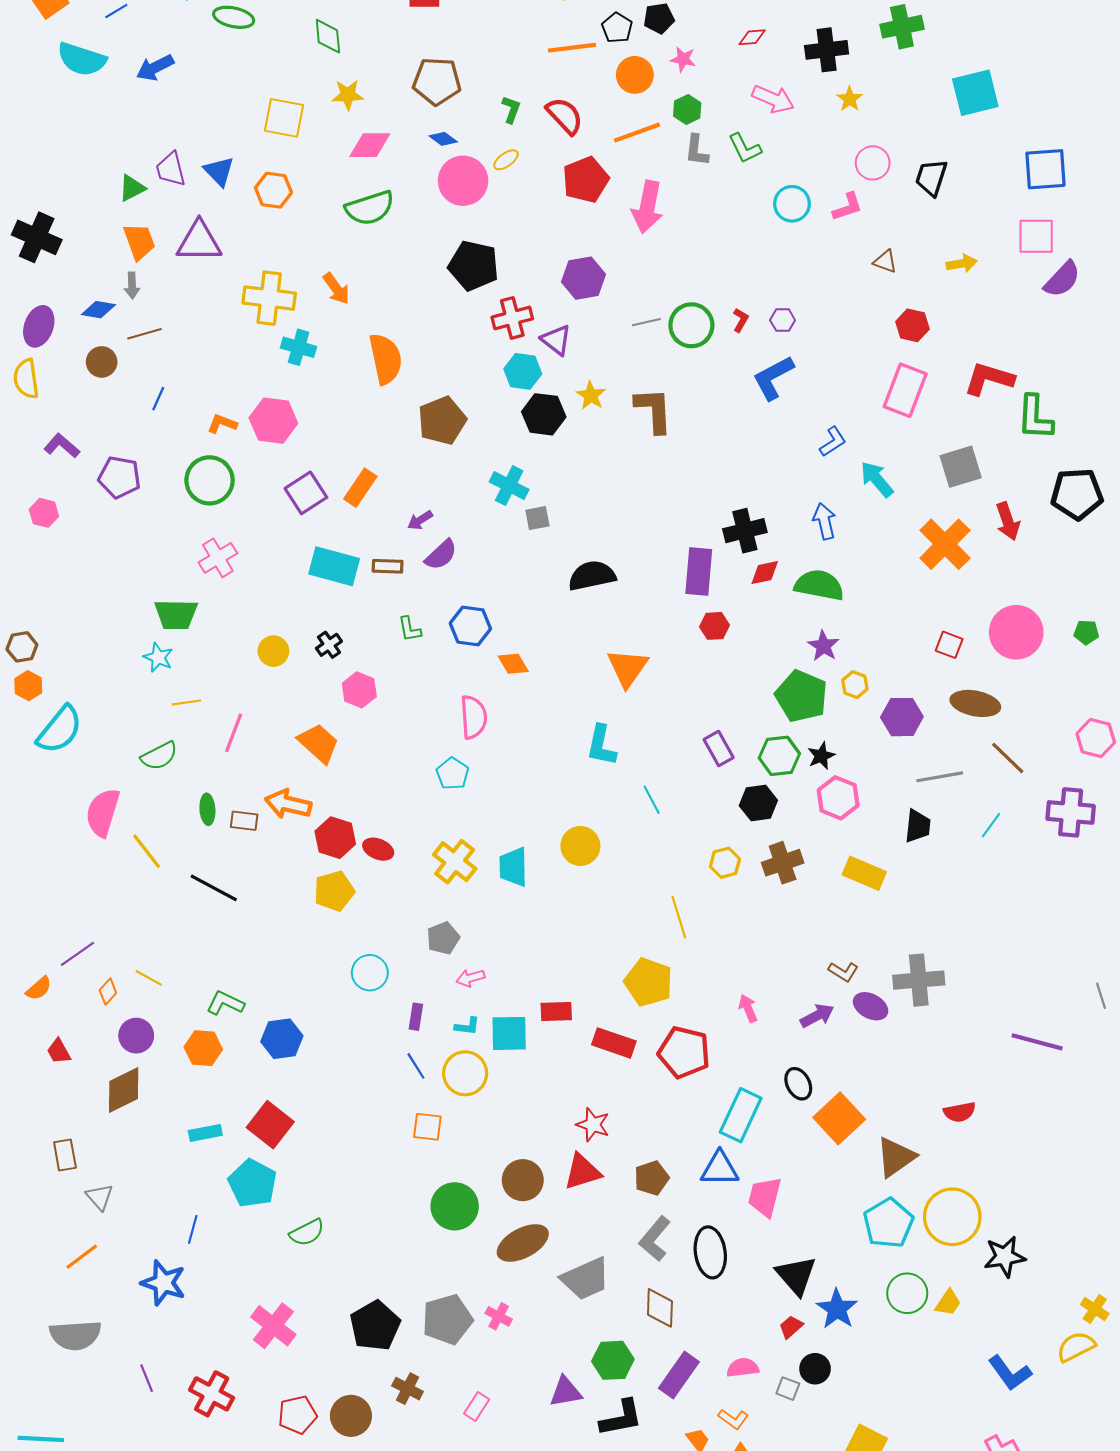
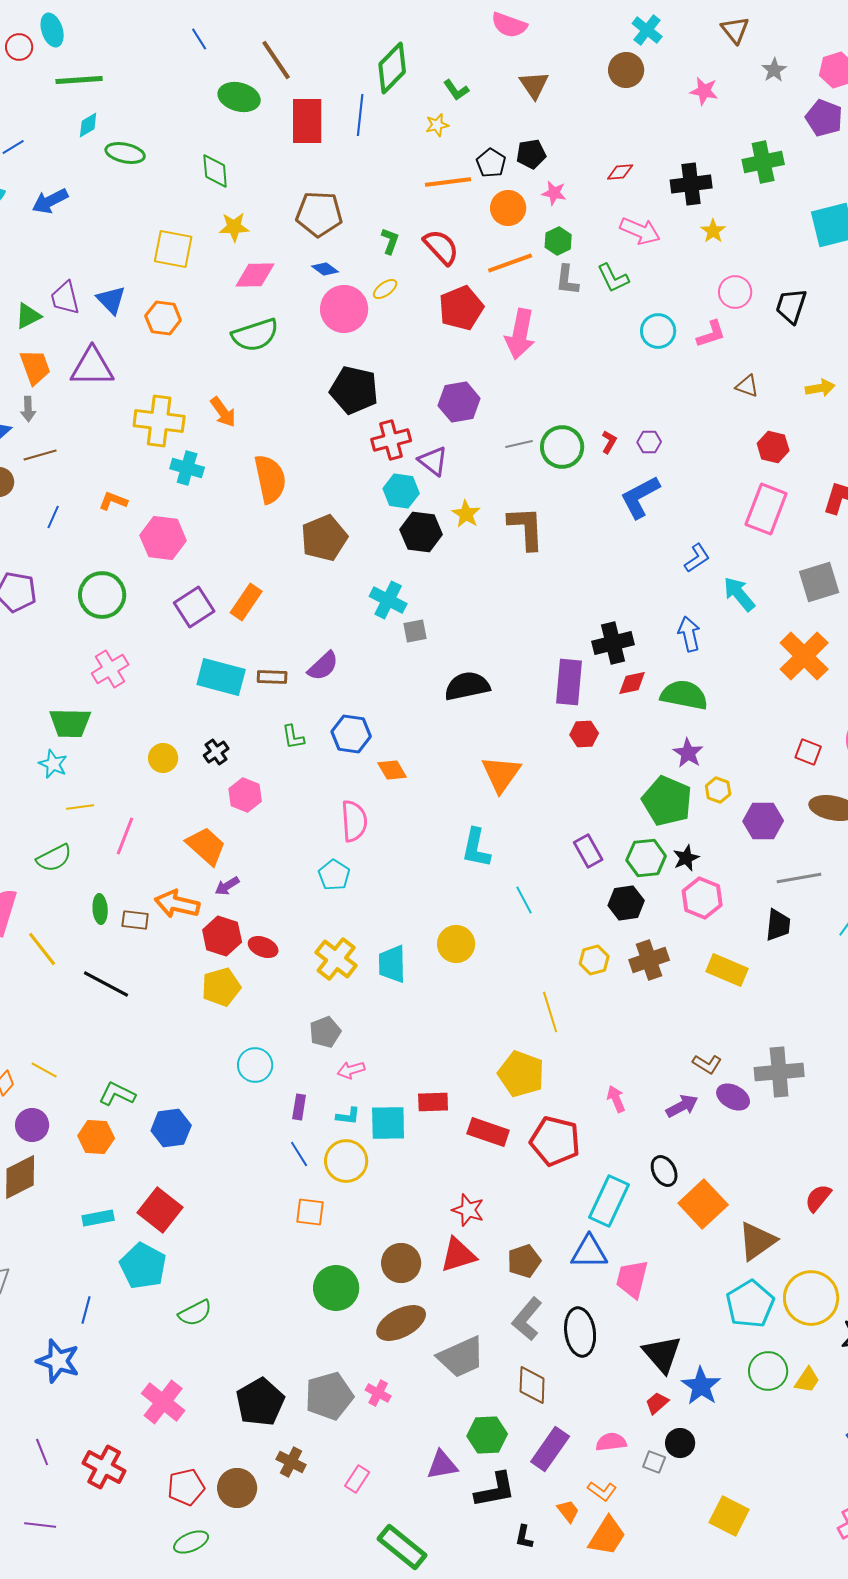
orange L-shape: (222, 424) -> (113, 501), moved
purple arrow: (420, 520) -> (227, 886), moved
red semicircle: (960, 1112) -> (818, 1198), turned 140

